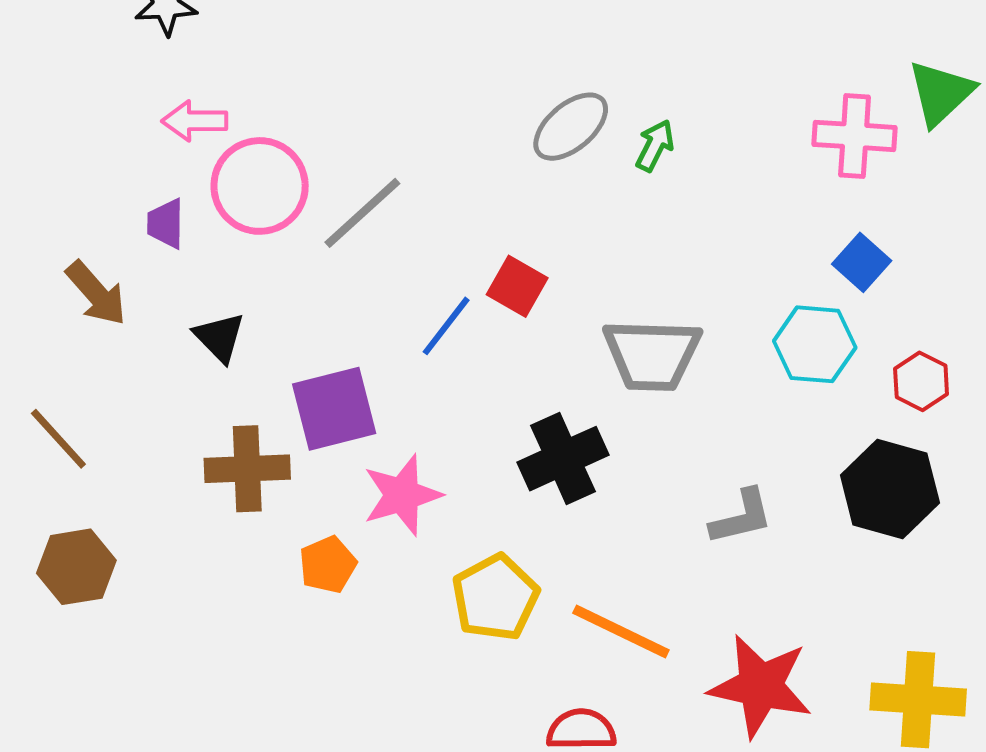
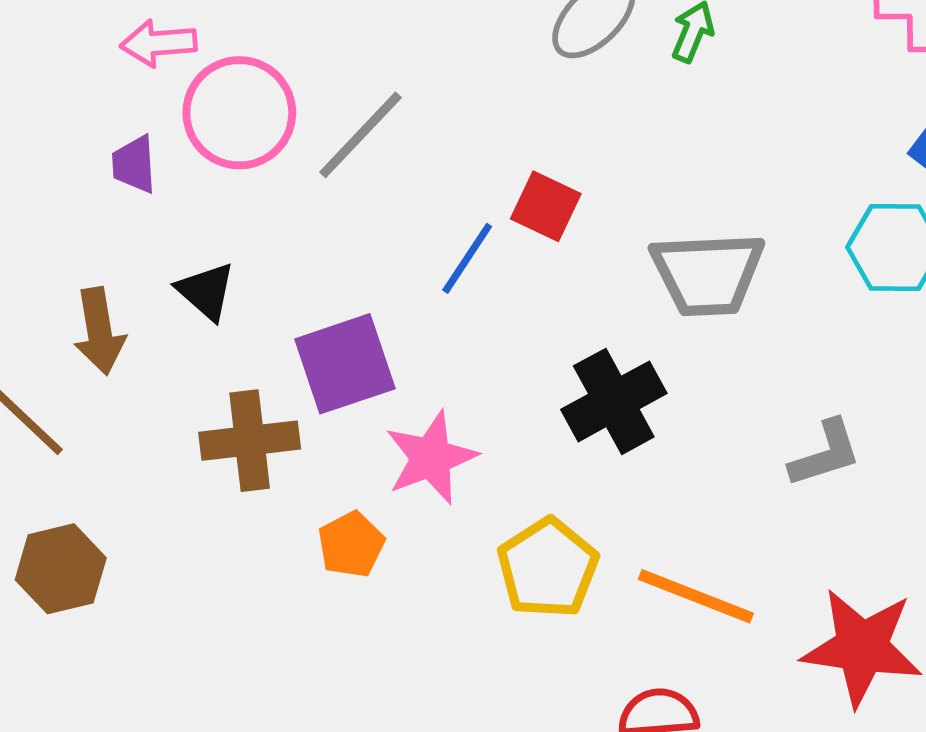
brown arrow: (96, 293) -> (99, 331), moved, turned 36

